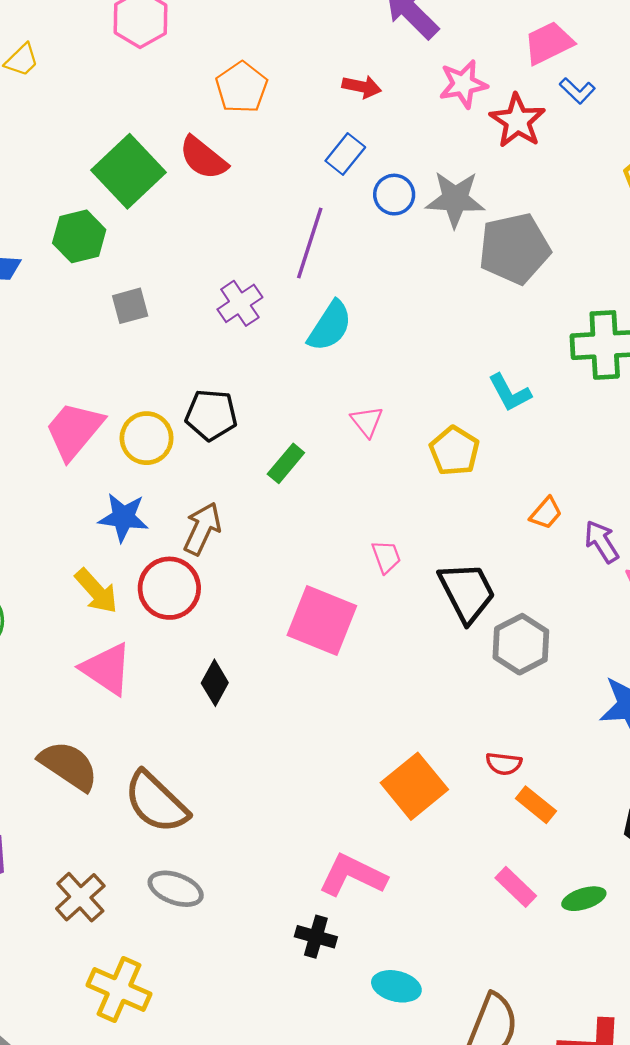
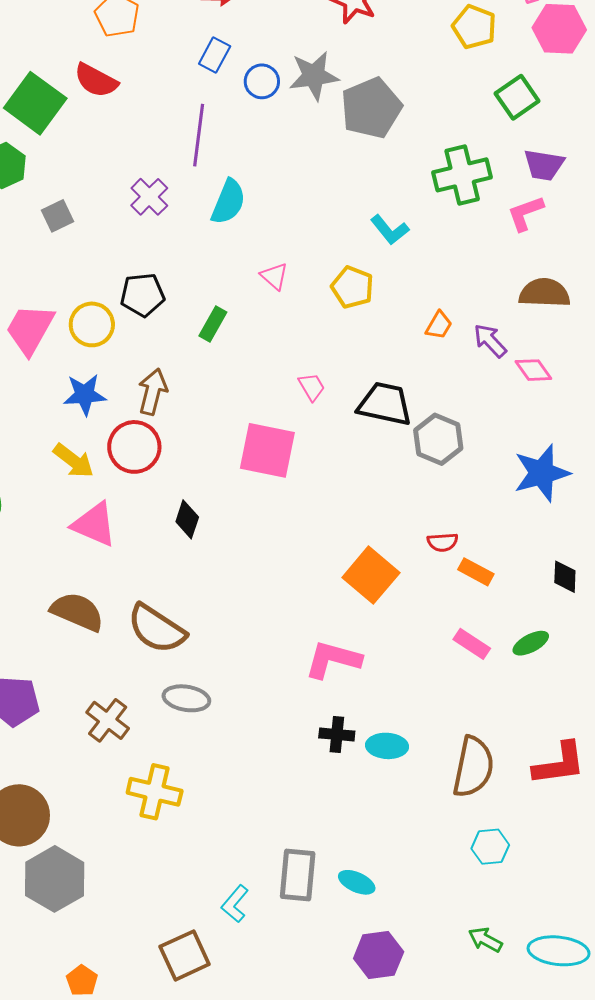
black trapezoid: (467, 592) -> (385, 404), turned -40
black cross: (316, 937) -> (337, 735), moved

